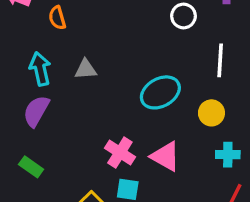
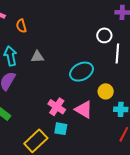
white circle: (183, 16) -> (104, 35), moved
yellow circle: (211, 113) -> (106, 91), moved

